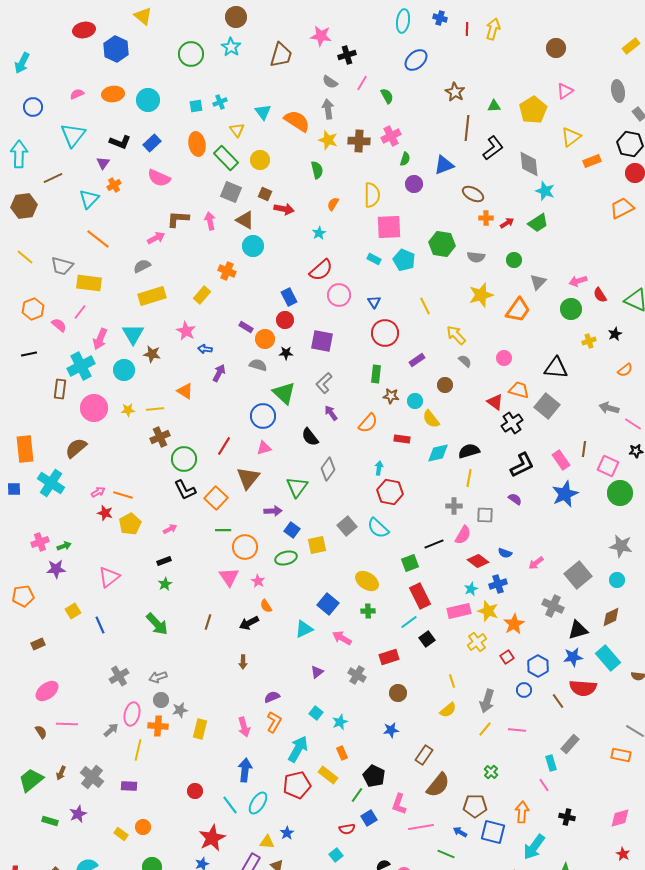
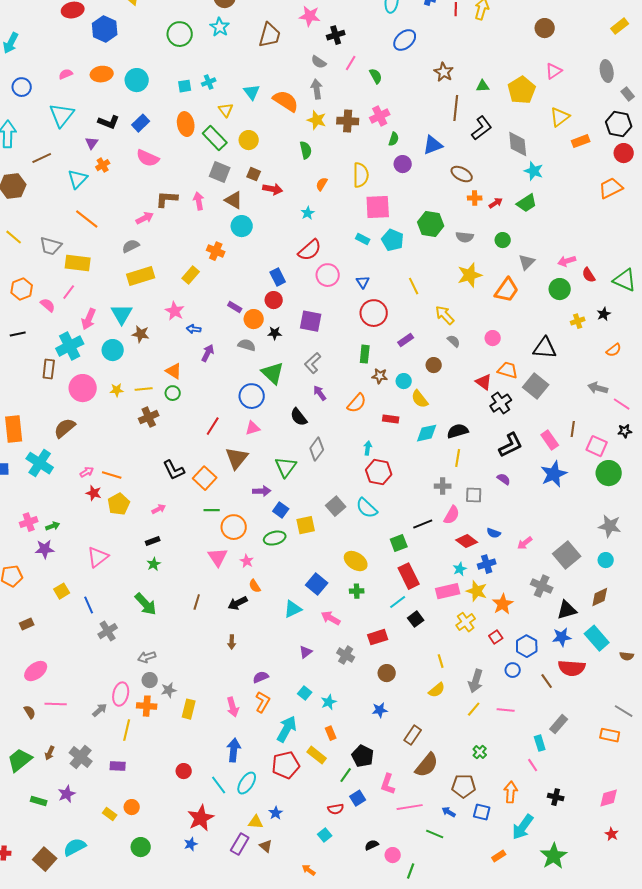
green circle: (184, 459) -> (173, 393), moved, size x0.6
gray cross: (119, 676) -> (108, 631), moved
blue square: (493, 832) -> (482, 812), size x0.7

